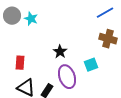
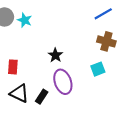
cyan square: (91, 65) -> (98, 69), moved

